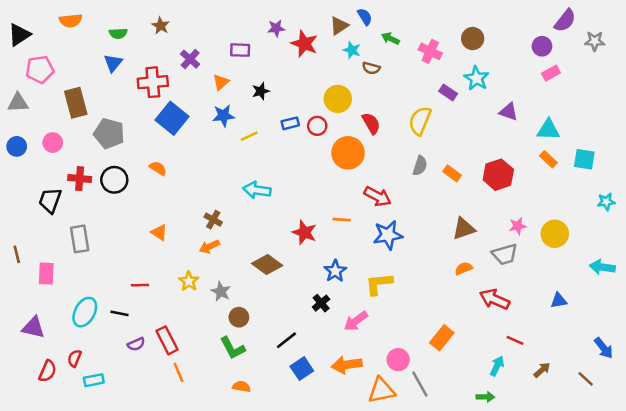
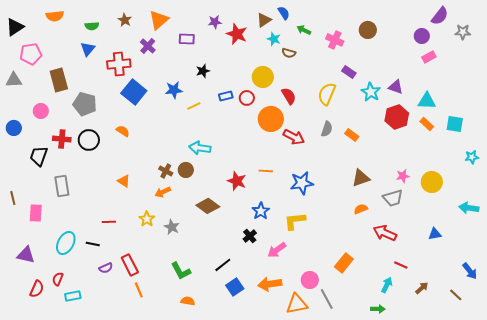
cyan star: (476, 78) -> (371, 92), moved
orange triangle: (221, 82) -> (159, 20), moved, size x1.5
blue circle: (17, 146) -> (14, 128), moved
red hexagon: (498, 175) -> (397, 117), moved
red arrow: (378, 196) -> (294, 137), moved
brown circle: (239, 317) -> (186, 170), moved

